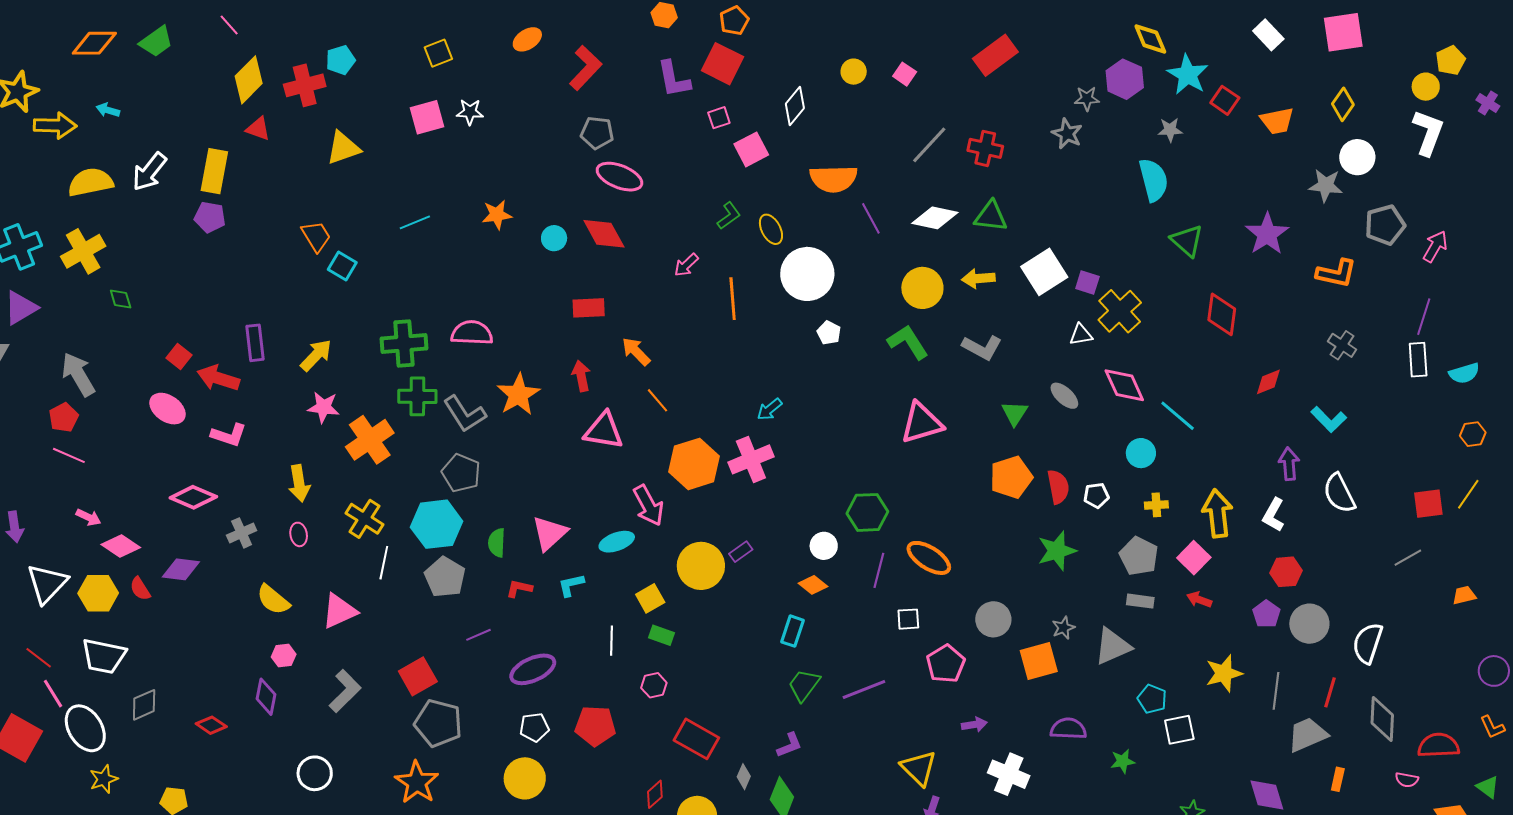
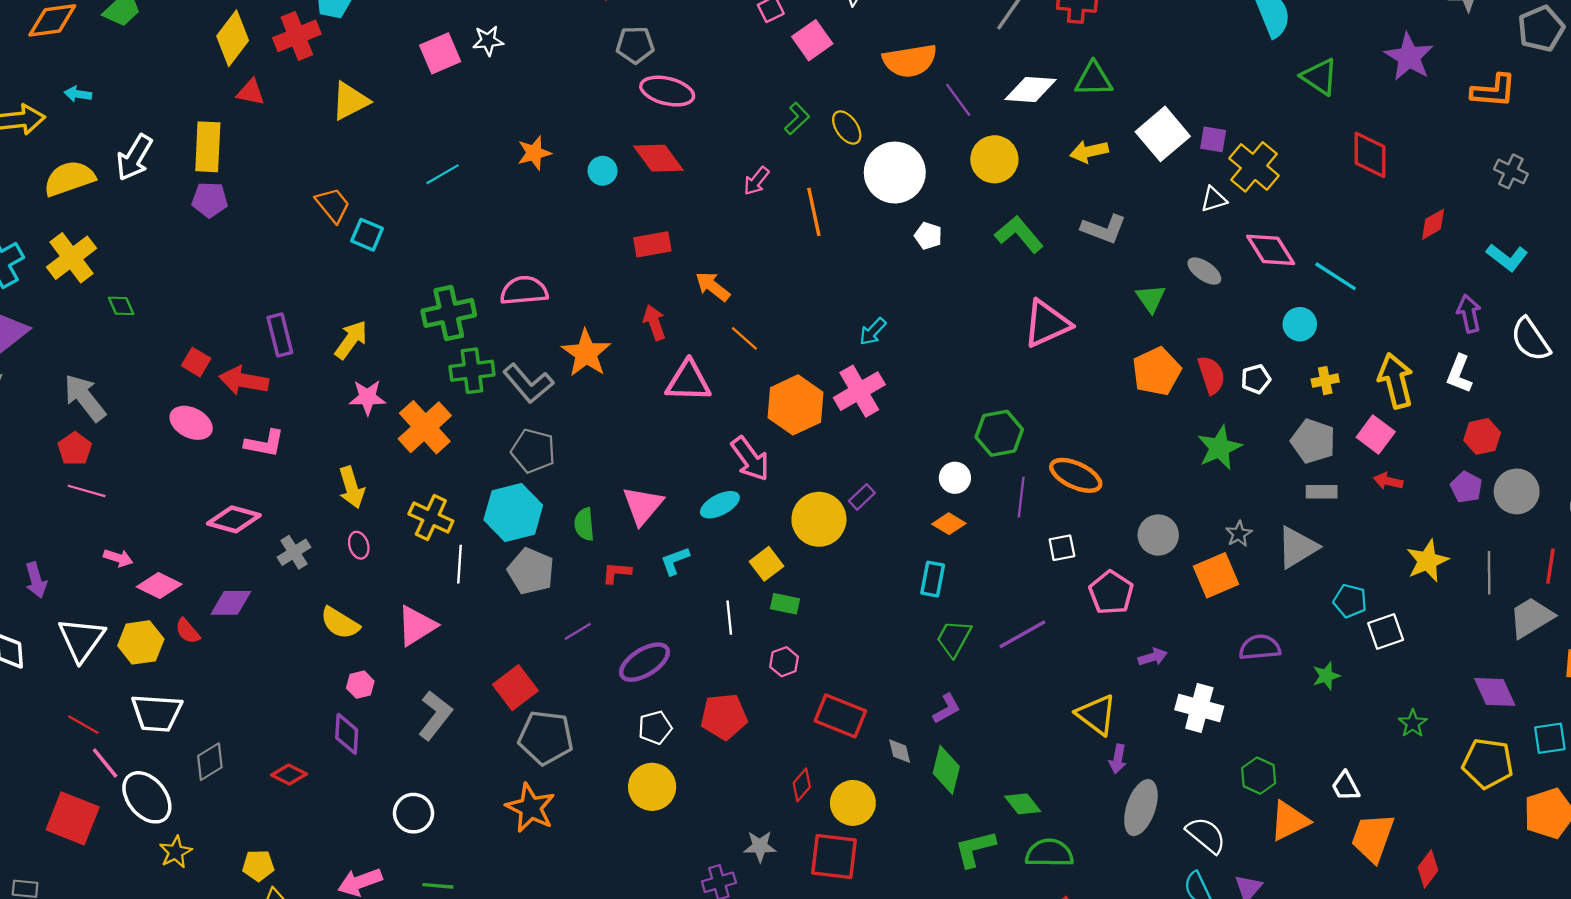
yellow circle: (922, 288) -> (994, 159), moved
gray diamond: (744, 777) -> (900, 751), turned -30

